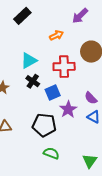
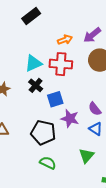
purple arrow: (80, 16) -> (92, 35), moved
red cross: (64, 67) -> (61, 64), moved
purple star: (68, 109) -> (70, 119), turned -30
green triangle: (90, 161) -> (86, 156), moved

